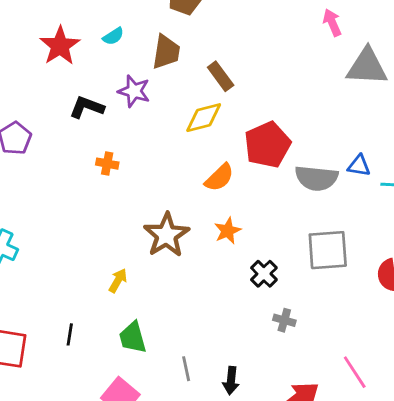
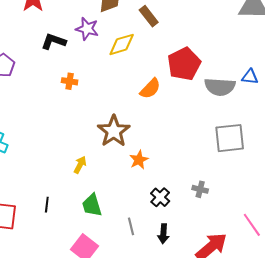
yellow diamond: (204, 118) -> (122, 44), moved
orange star: (228, 231) -> (139, 160), moved
black cross: (264, 274) -> (160, 197), moved

